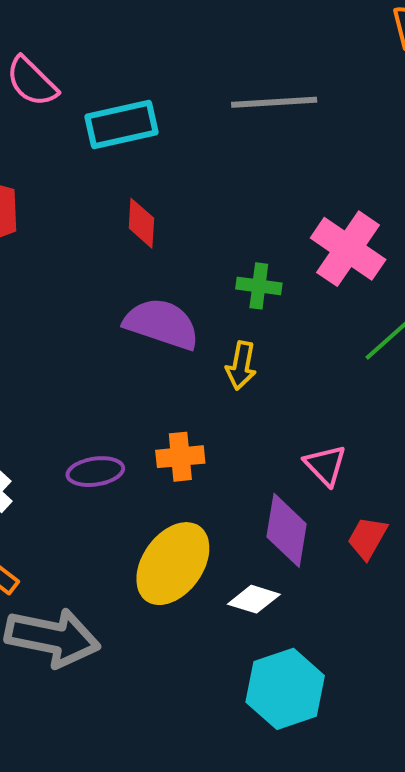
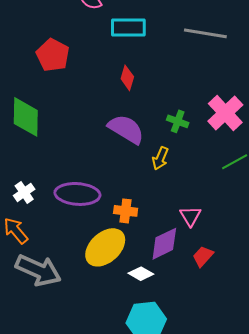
orange cross: (180, 457) -> (126, 211), moved
purple ellipse: (95, 472) -> (77, 194), size x1.6
purple diamond: (287, 530) -> (164, 244), turned 42

